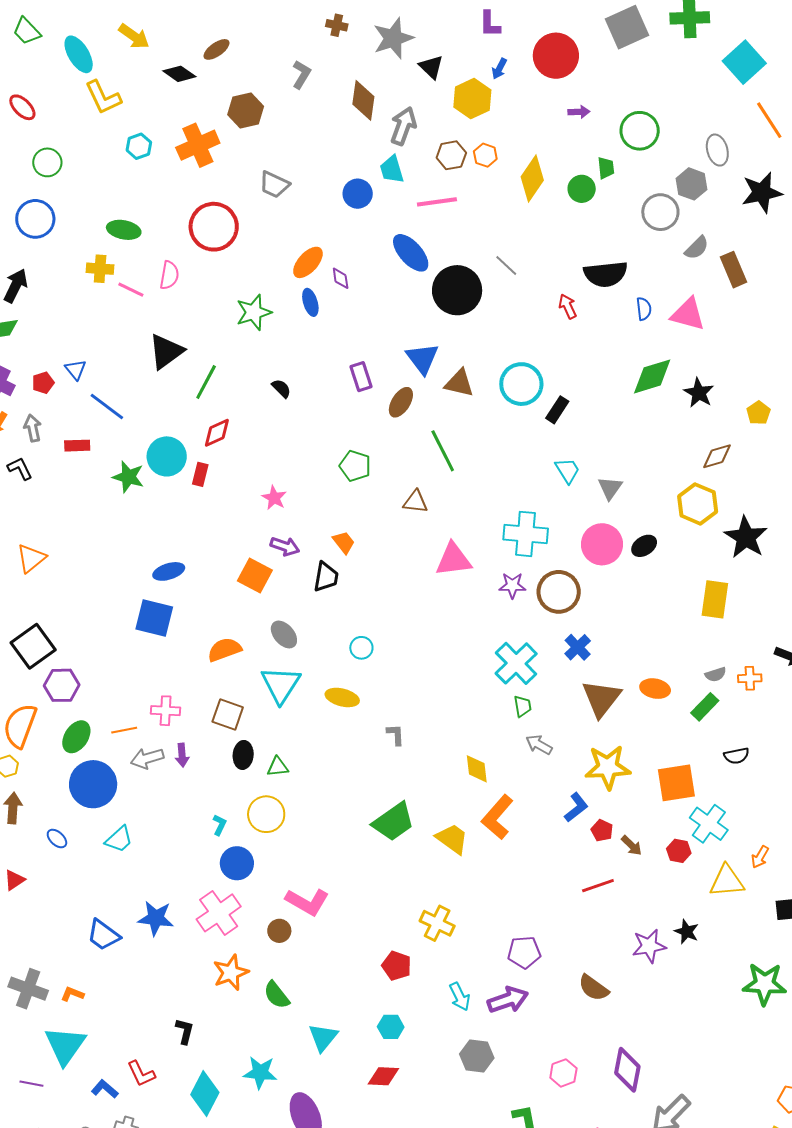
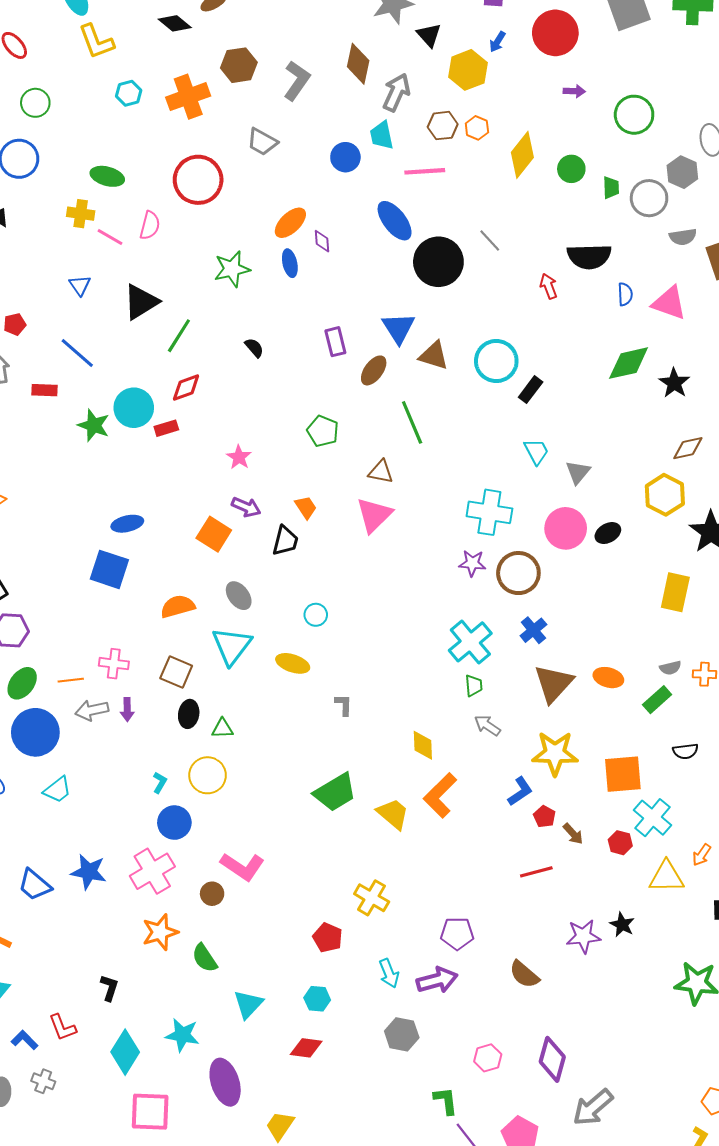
gray L-shape: (301, 75) -> (297, 81), moved, size x1.4
green trapezoid: (606, 168) -> (611, 188), moved
gray semicircle: (697, 248) -> (683, 237), turned 32
blue triangle: (76, 370) -> (80, 285), moved
red rectangle: (200, 474) -> (166, 428), turned 55
pink triangle: (453, 560) -> (374, 515), moved, turned -42

